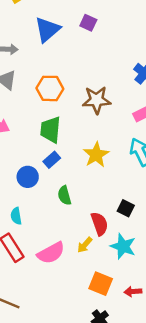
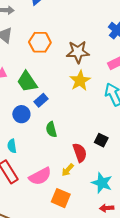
green trapezoid: (51, 130) -> (27, 82), moved, turned -40
yellow star: (96, 155) -> (80, 81), moved
cyan star: (123, 246) -> (102, 183), moved
orange square: (101, 284) -> (61, 198), moved

